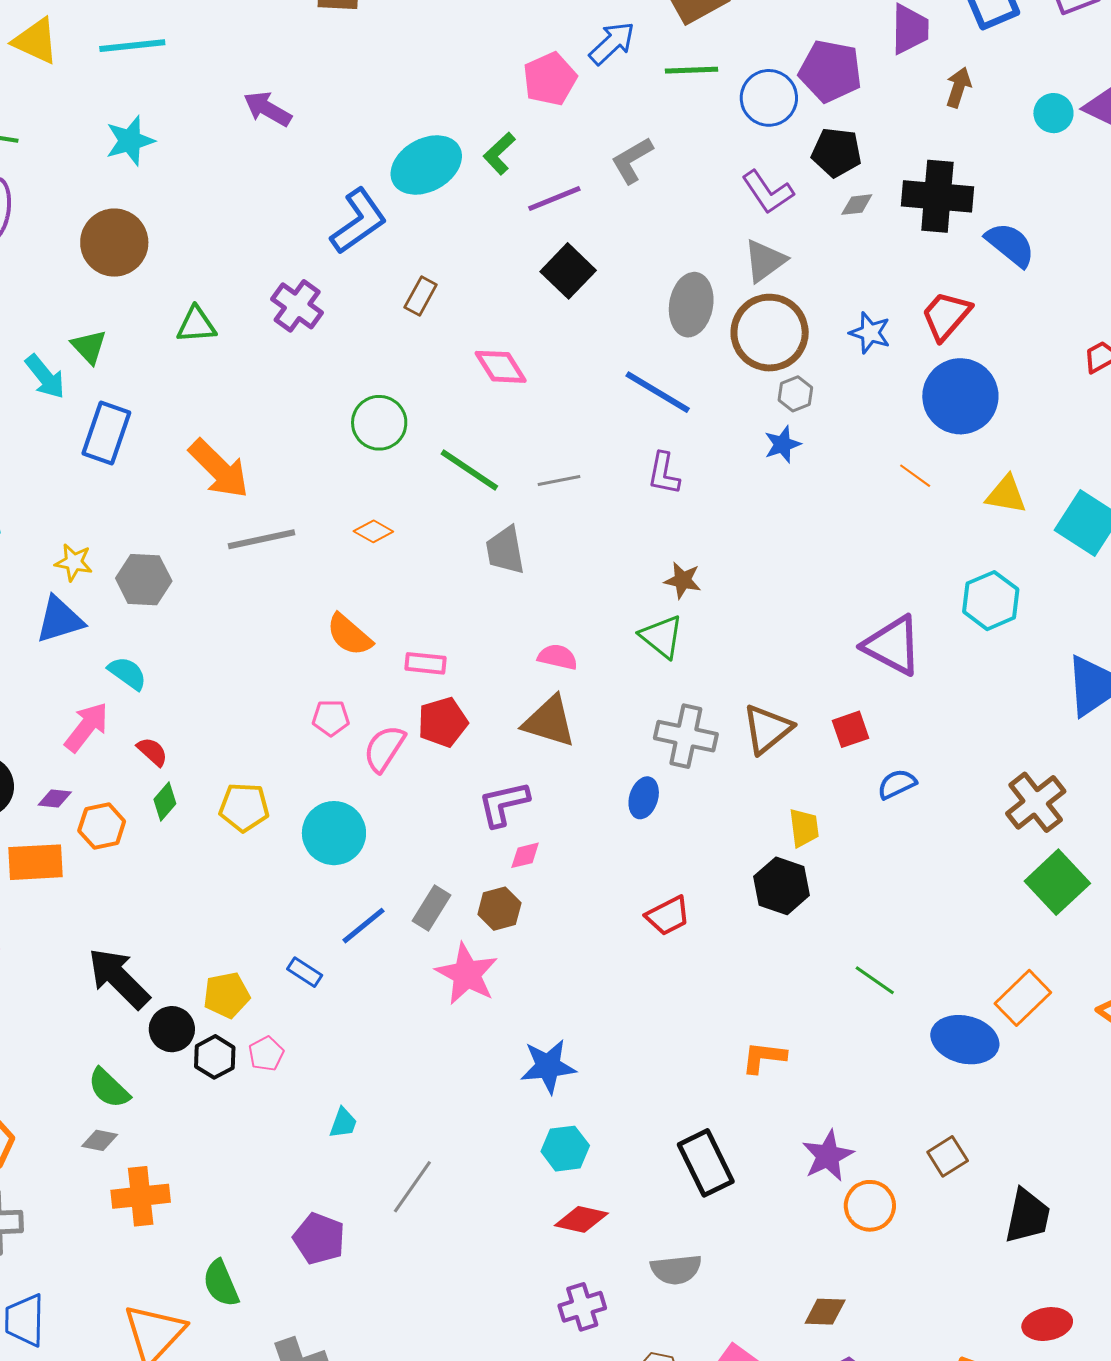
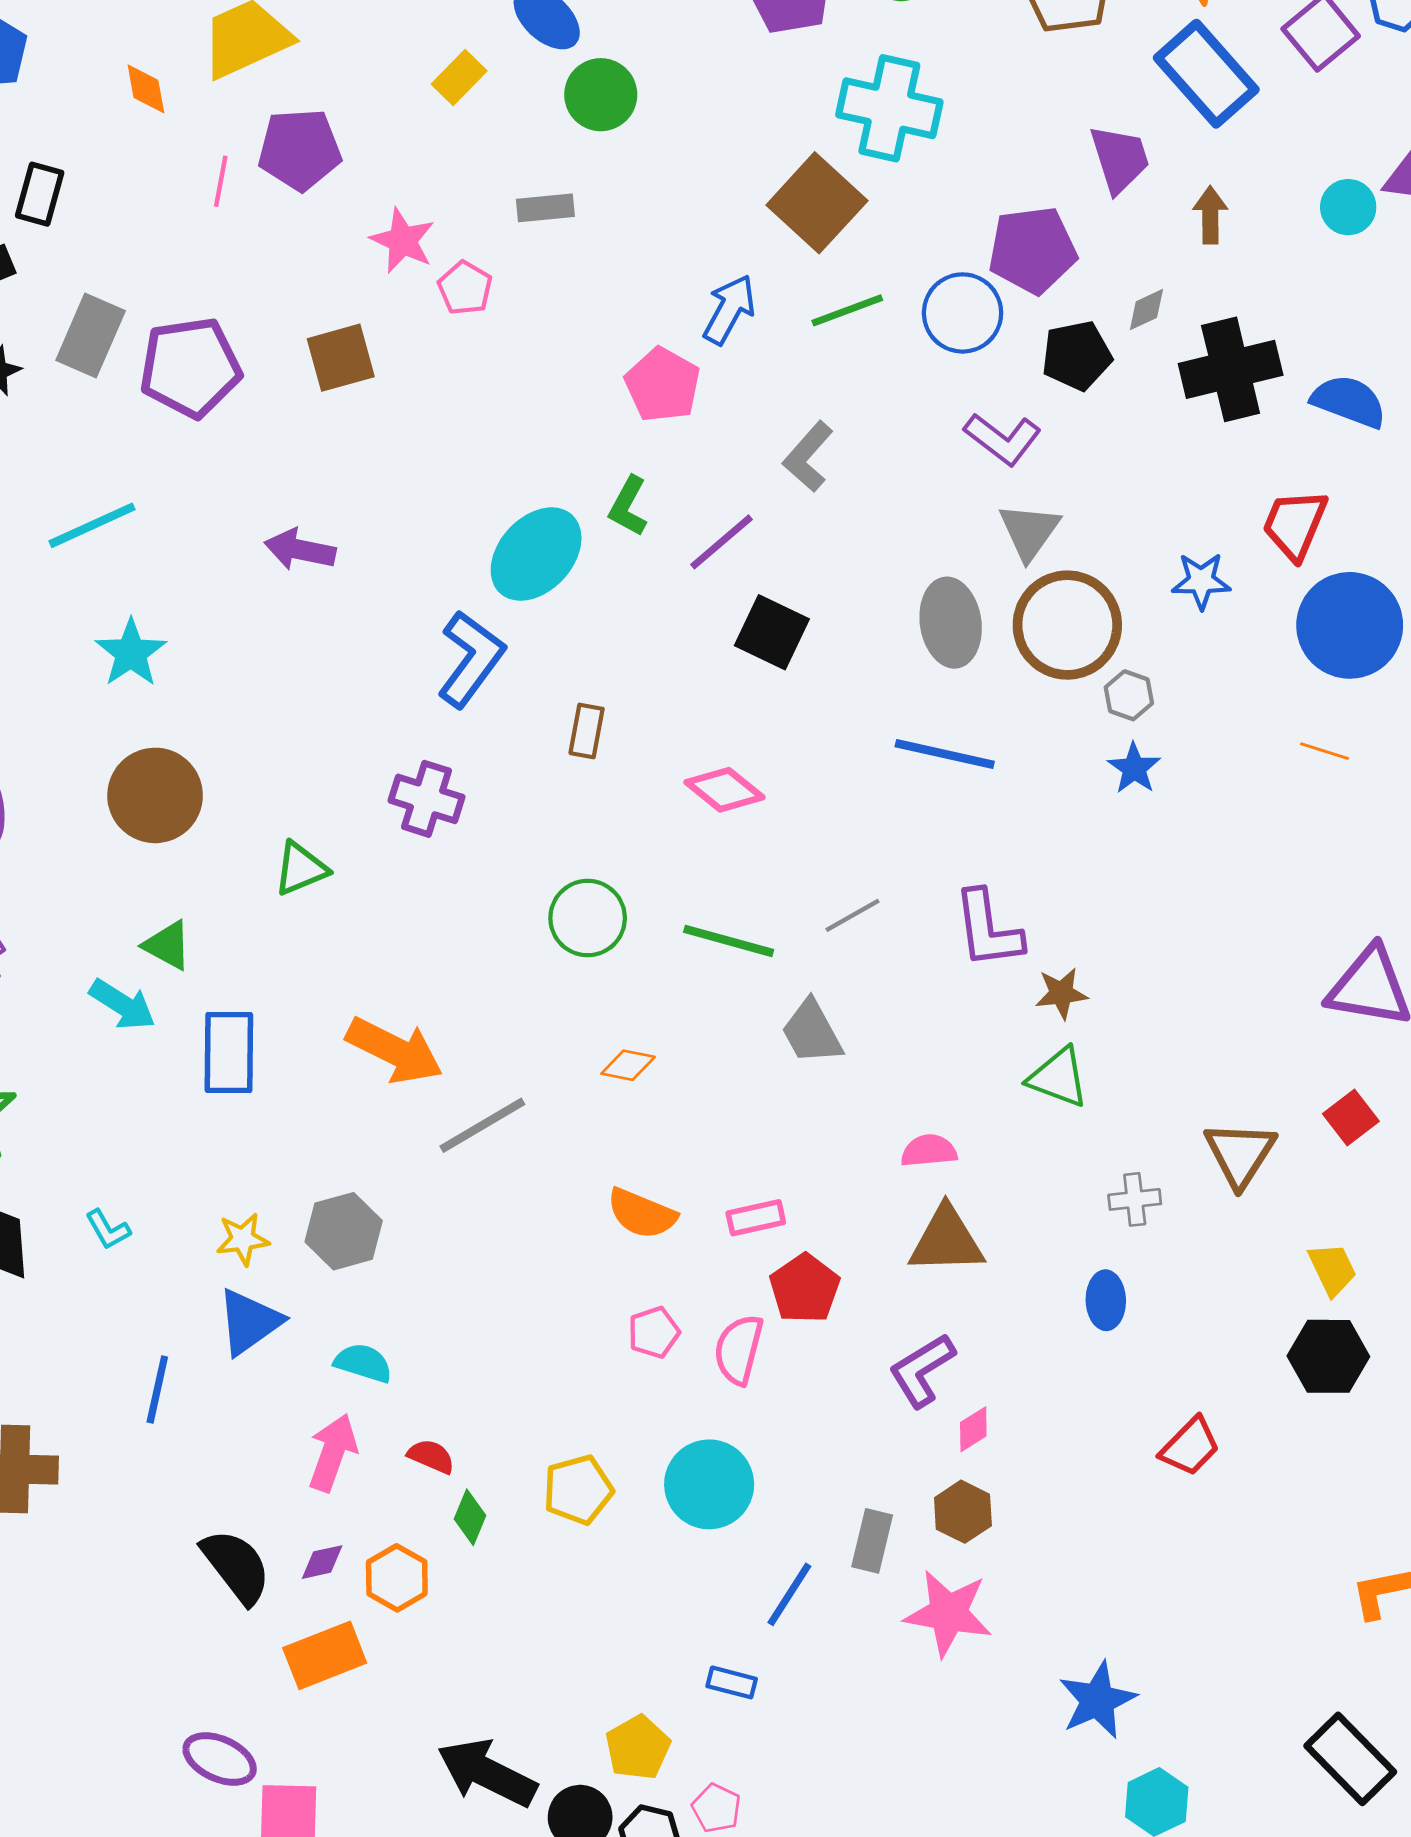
gray diamond: (857, 205) -> (1146, 310), moved
purple L-shape: (664, 473) -> (988, 929), moved, size x1.4
gray cross: (686, 736) -> (1135, 1199), size x0.6

